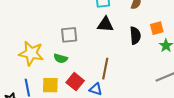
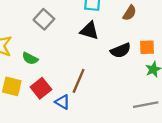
gray square: (69, 35) -> (44, 19), moved, turned 36
black semicircle: (135, 36) -> (121, 50), turned 60

